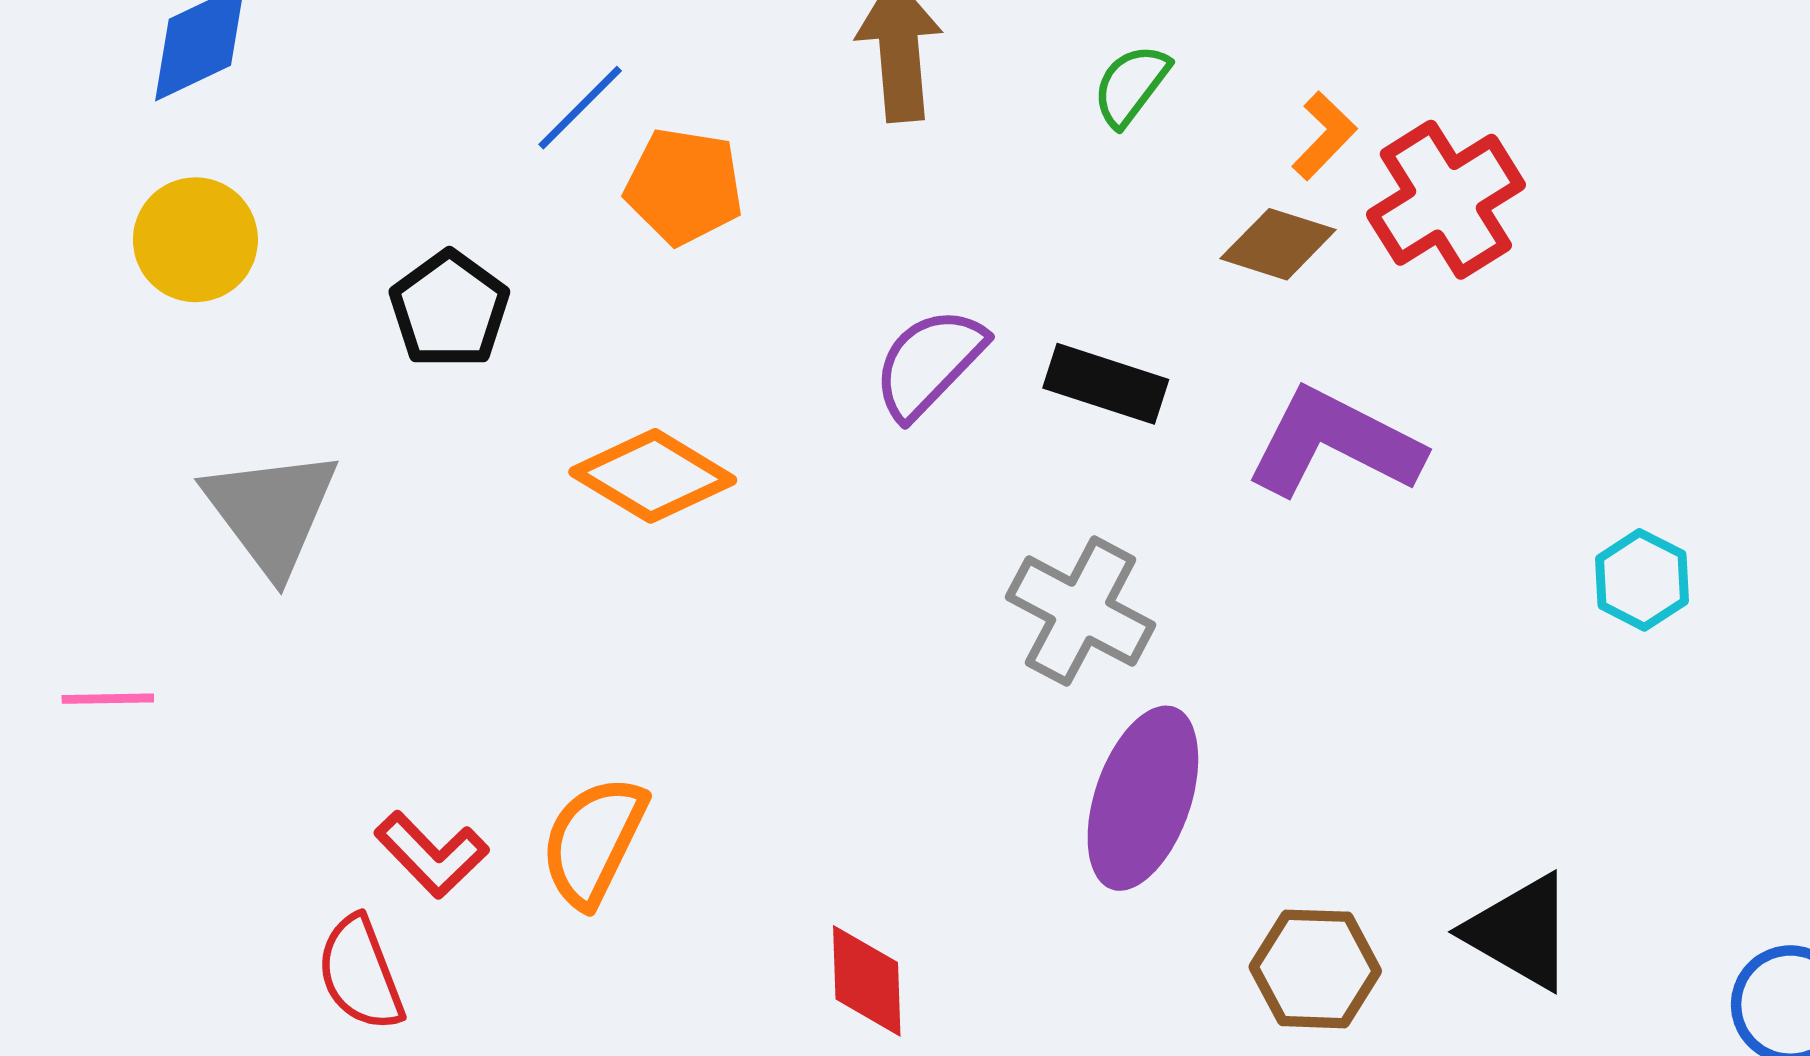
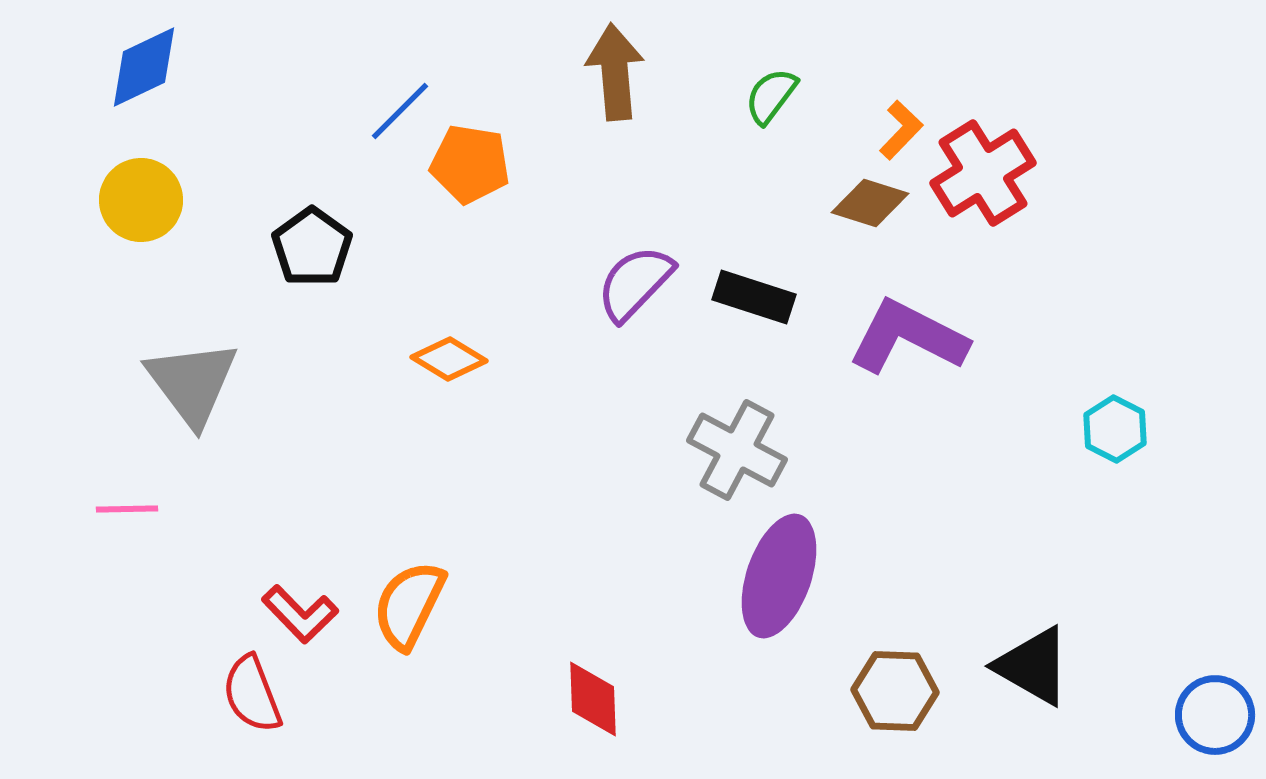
orange diamond: (653, 476) -> (449, 359), size x0.7
pink line: (108, 699) -> (127, 509), moved

